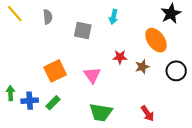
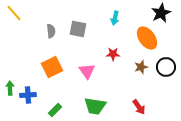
gray semicircle: (48, 17) -> (51, 31), moved
cyan arrow: (114, 17) -> (115, 18), moved
brown star: (142, 67) -> (141, 67), moved
green rectangle: (53, 103) -> (55, 110), moved

